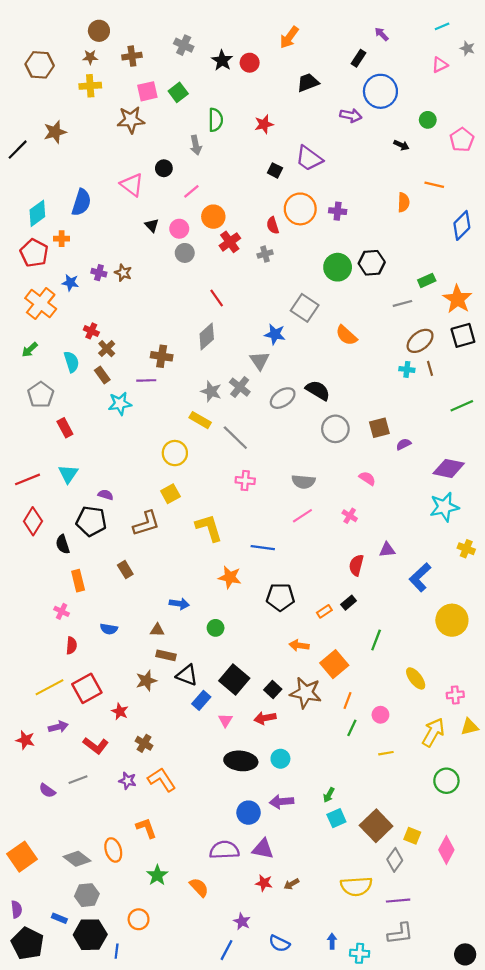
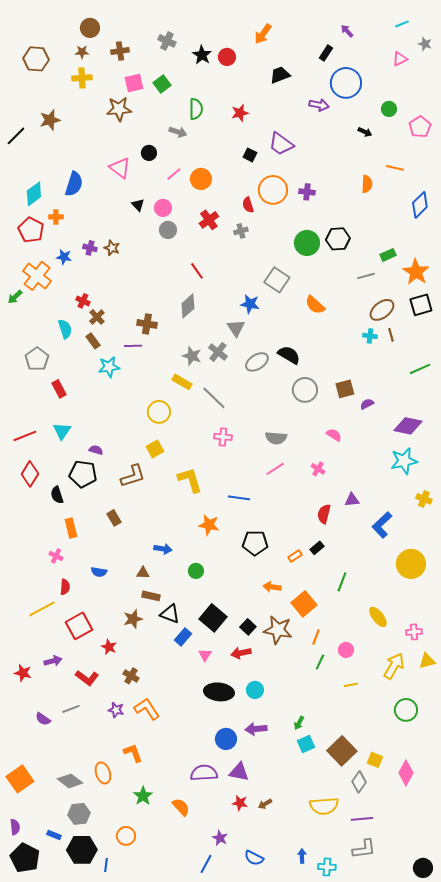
gray arrow: (196, 145) -> (178, 132), turned -60
orange circle: (213, 217) -> (201, 179), moved
green arrow: (30, 350) -> (15, 297), moved
yellow line: (49, 687) -> (42, 609), moved

